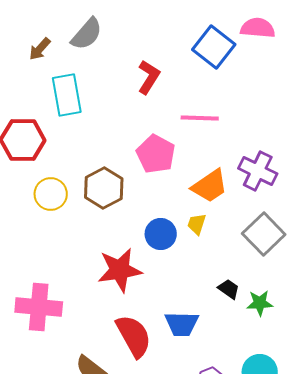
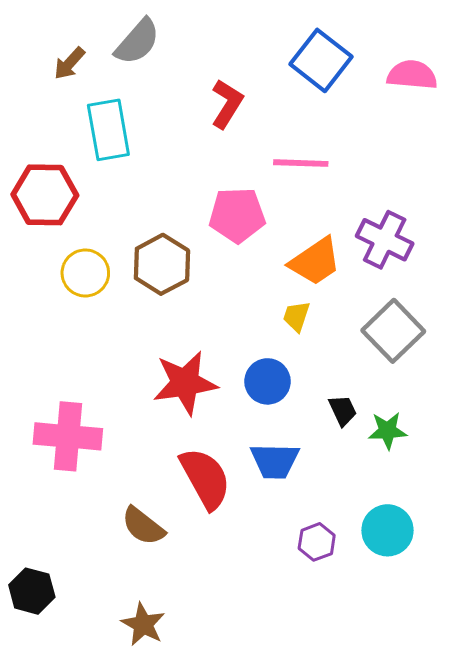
pink semicircle: (258, 28) -> (412, 75), moved
pink pentagon: (156, 154) -> (237, 215), turned -30
blue circle: (161, 234) -> (267, 381), moved
black trapezoid: (229, 289) -> (343, 410), turned 30

